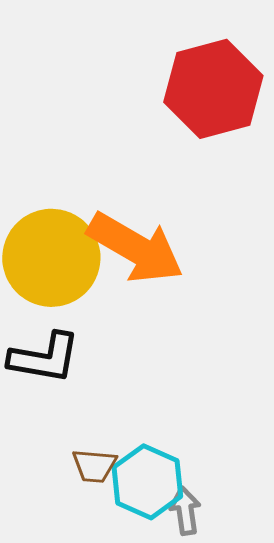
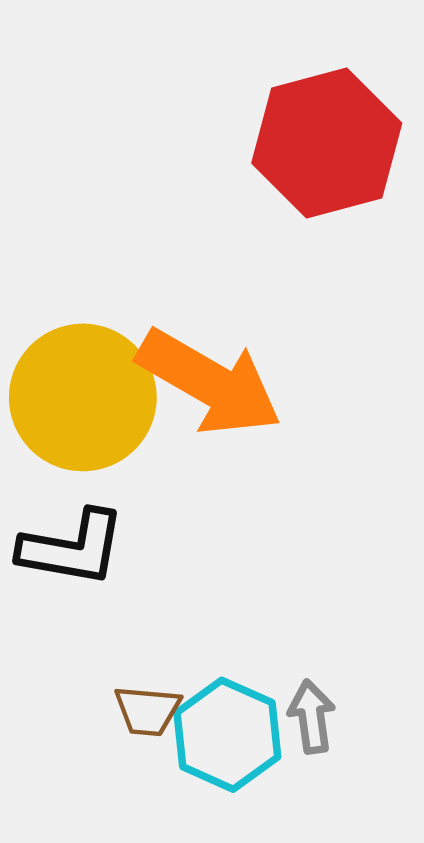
gray arrow: (185, 511) -> (312, 717), moved

